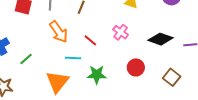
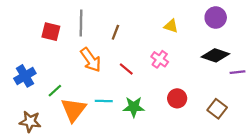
black diamond: (160, 39) -> (215, 55), moved
cyan line: (73, 58) -> (104, 101), moved
orange triangle: (57, 82) -> (74, 110), moved

